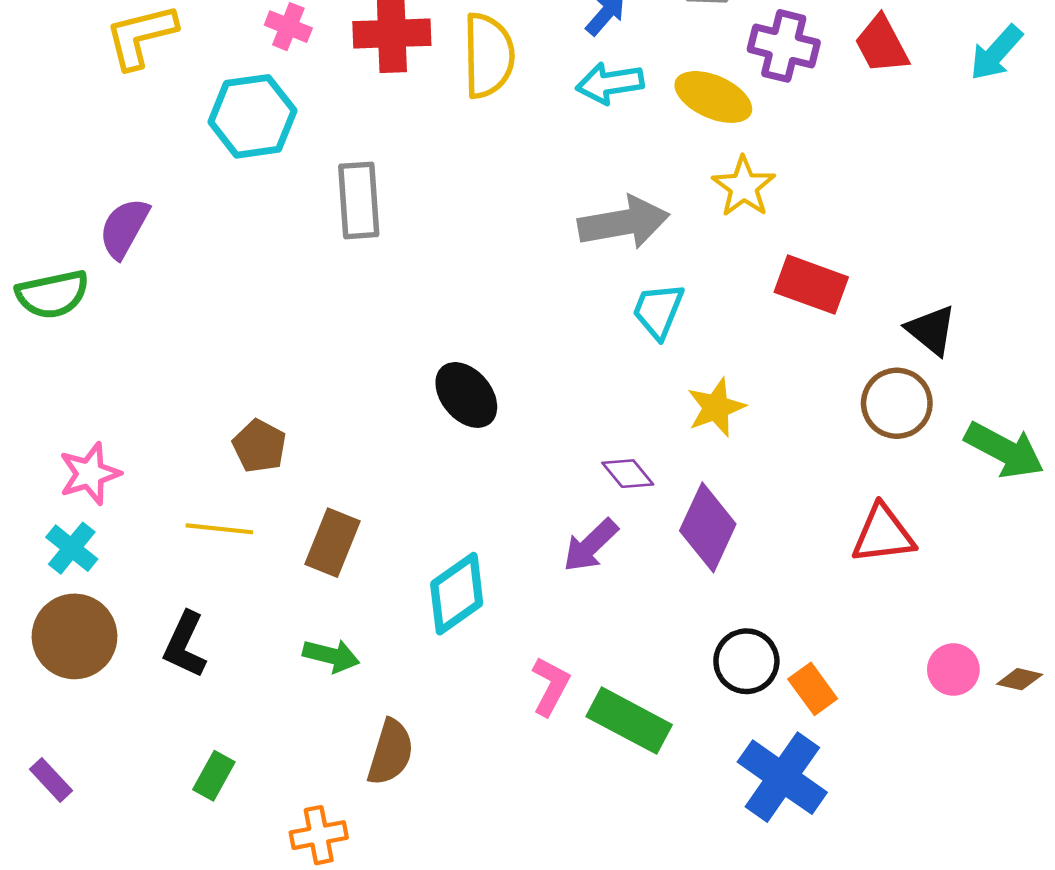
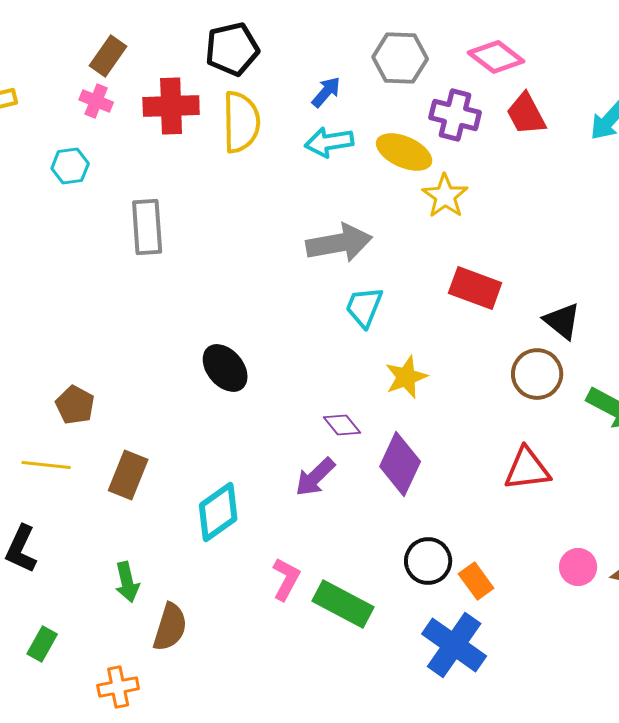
cyan hexagon: (252, 116) -> (70, 166), size x0.6
yellow star: (744, 187) -> (445, 196), moved
green arrow: (331, 656) -> (127, 582), moved, turned 63

